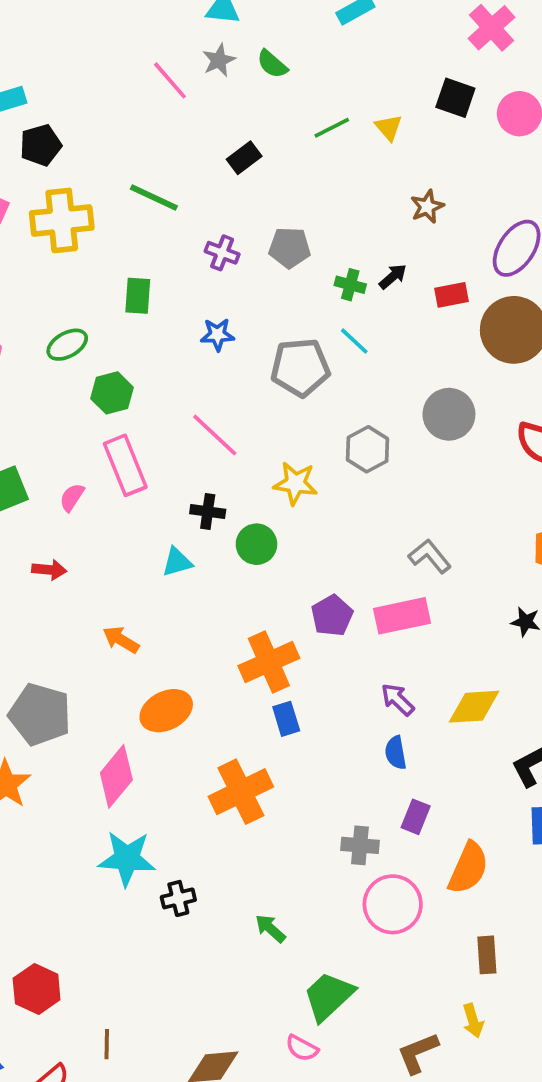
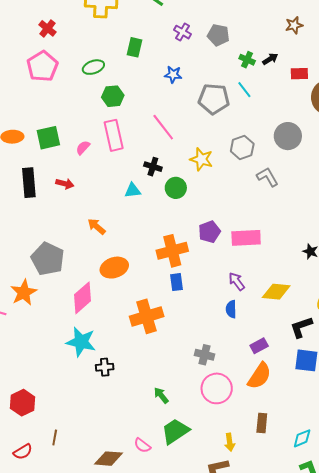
gray L-shape: (430, 556) -> (268, 177), moved
purple rectangle: (416, 817) -> (259, 346), moved, turned 30
green arrow: (270, 929) -> (161, 395), moved
yellow arrow: (473, 1021) -> (230, 442), moved
pink semicircle: (302, 1048) -> (142, 445), moved

